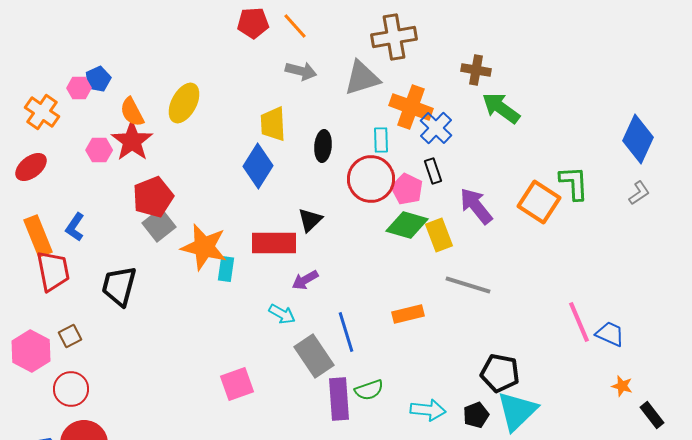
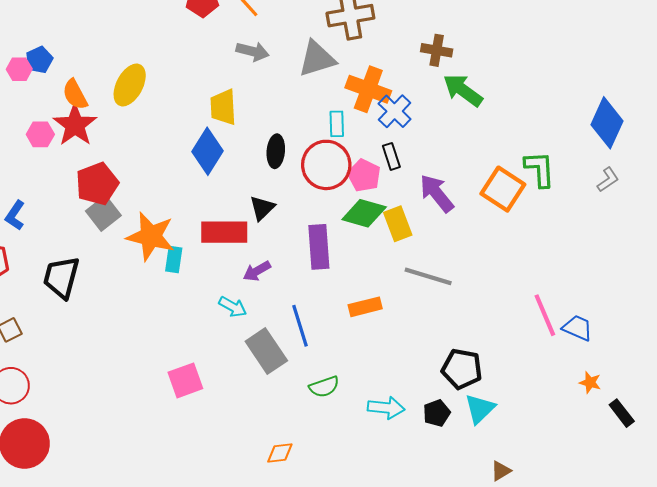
black ellipse: (323, 146) -> (276, 151), moved
purple rectangle: (339, 399) -> (319, 247), moved
cyan triangle: (517, 411) -> (480, 409), size x0.7

